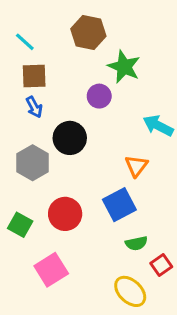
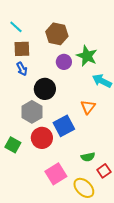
brown hexagon: (88, 33) -> (57, 34), moved
green star: (124, 67) -> (87, 56), moved
gray hexagon: (33, 163) -> (32, 112), moved
blue square: (119, 205) -> (64, 126), moved
pink square: (51, 270) -> (56, 174), moved

